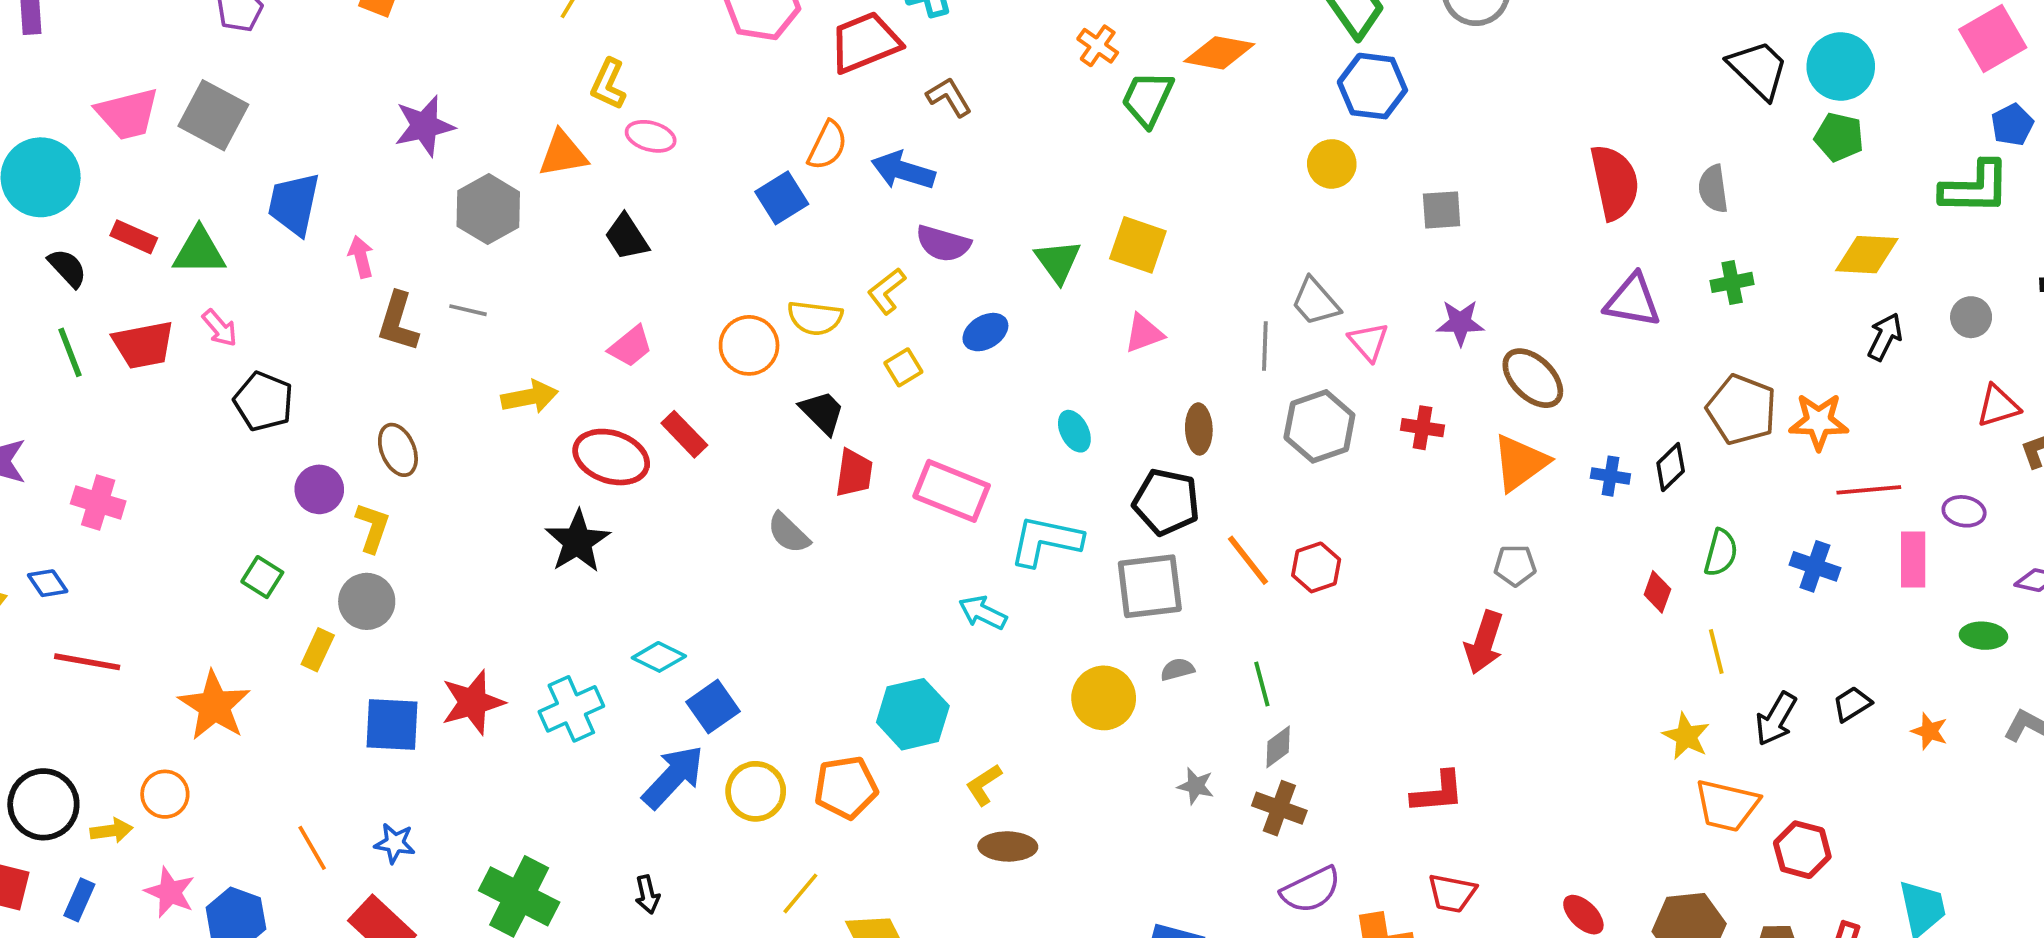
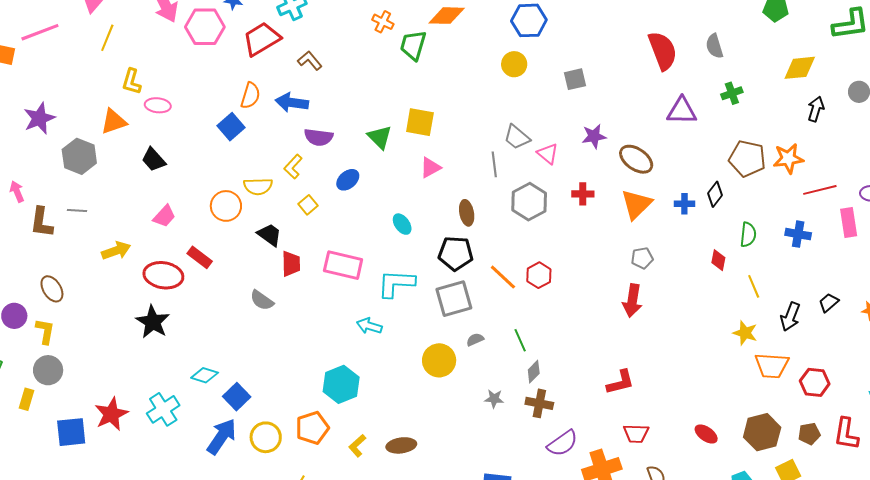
yellow L-shape: (984, 785) -> (357, 446), moved

